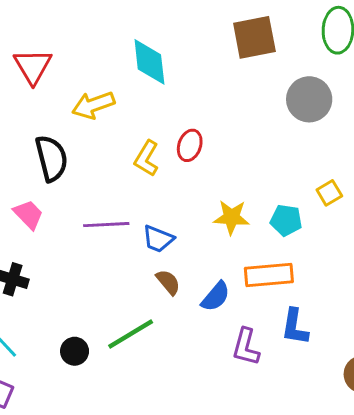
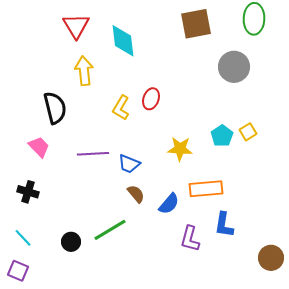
red triangle: (33, 66) -> (76, 26), moved
yellow arrow: (93, 105) -> (84, 71), turned 104
cyan pentagon: (286, 220) -> (222, 136), moved, turned 30

